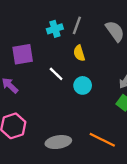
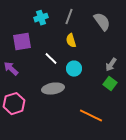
cyan cross: (55, 29) -> (41, 18), moved
gray ellipse: (58, 142) -> (53, 89), moved

